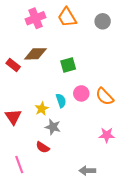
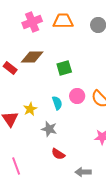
orange trapezoid: (67, 17) -> (63, 21), turned 120
yellow star: (42, 109) -> (30, 109), moved
red semicircle: (43, 147) -> (58, 154), moved

